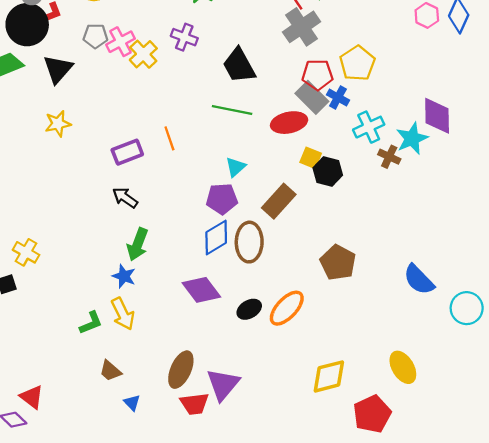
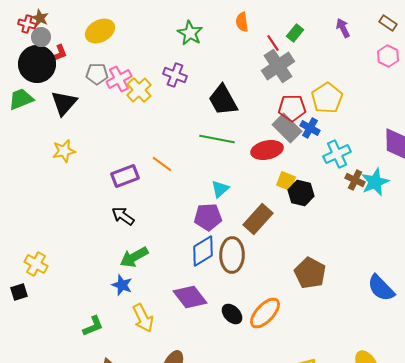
orange line: (169, 138) -> (162, 164), turned -35
cyan star: (412, 138) -> (375, 182), moved
green arrow: (138, 244) -> (134, 257), turned 40
black ellipse: (249, 309) -> (232, 314), turned 75
yellow arrow: (123, 314) -> (143, 318), moved

